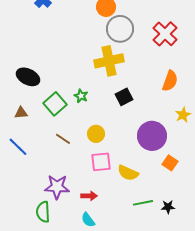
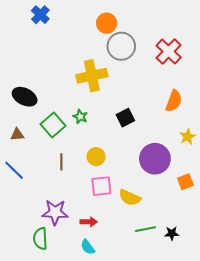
yellow cross: (109, 61) -> (92, 76), moved
brown line: (63, 139) -> (61, 162), turned 56
orange square: (170, 163) -> (185, 182), moved, turned 35

